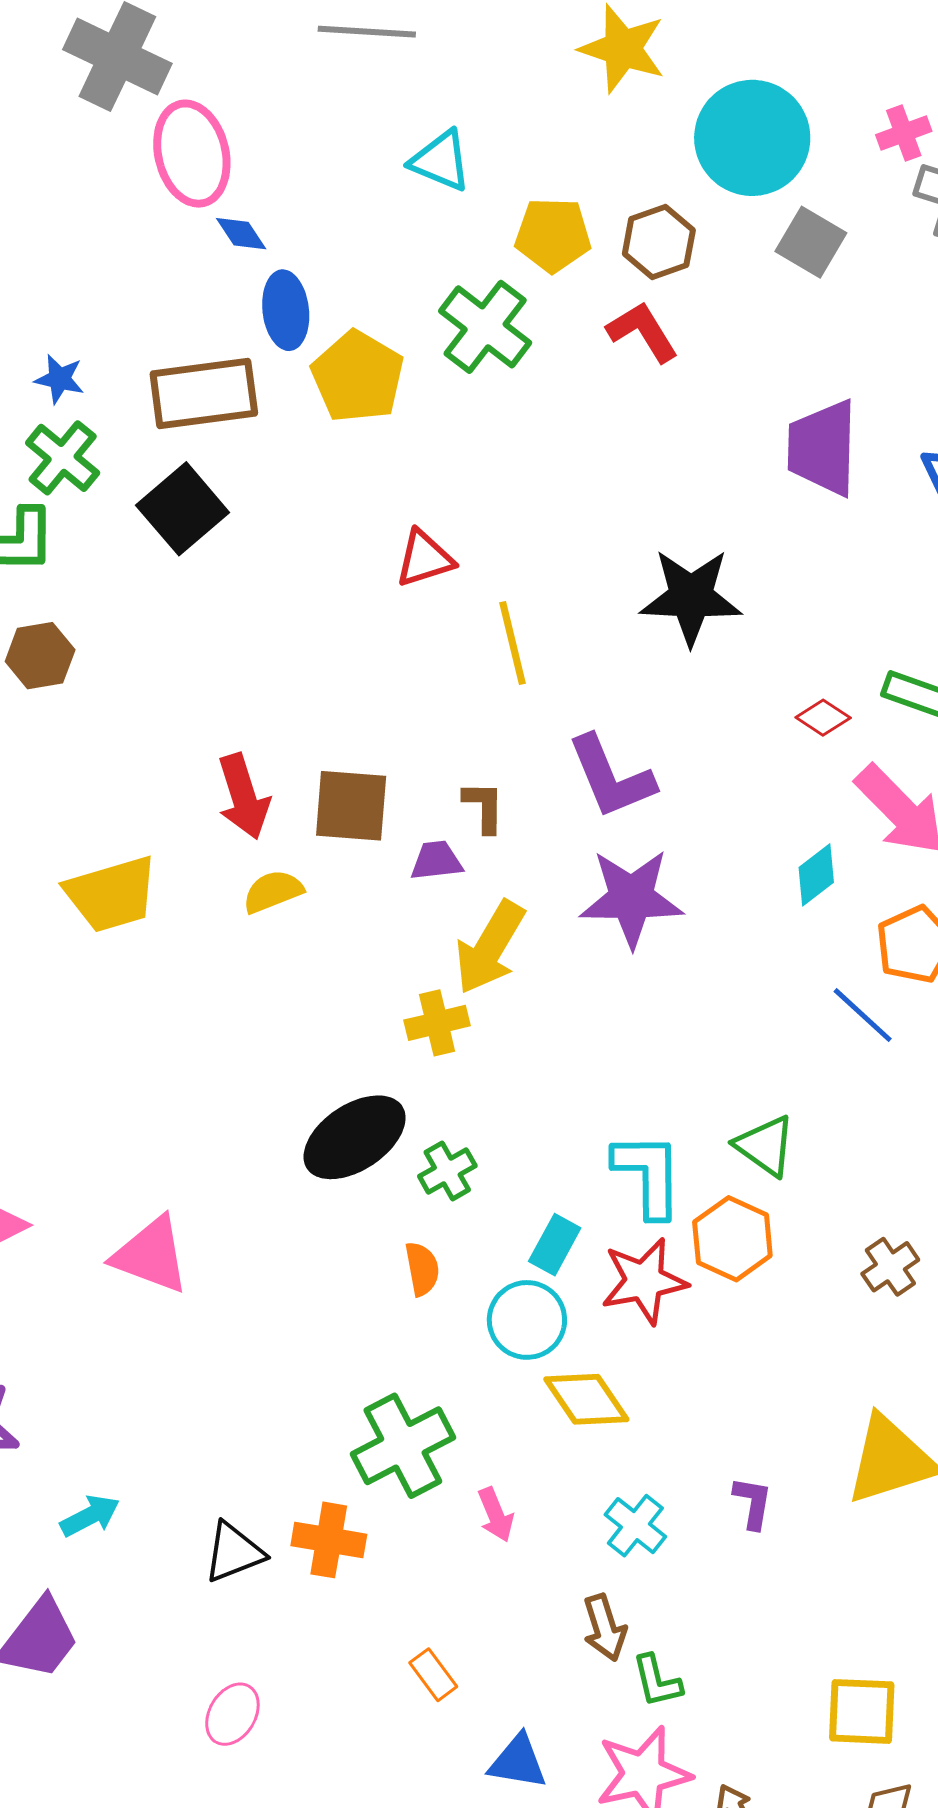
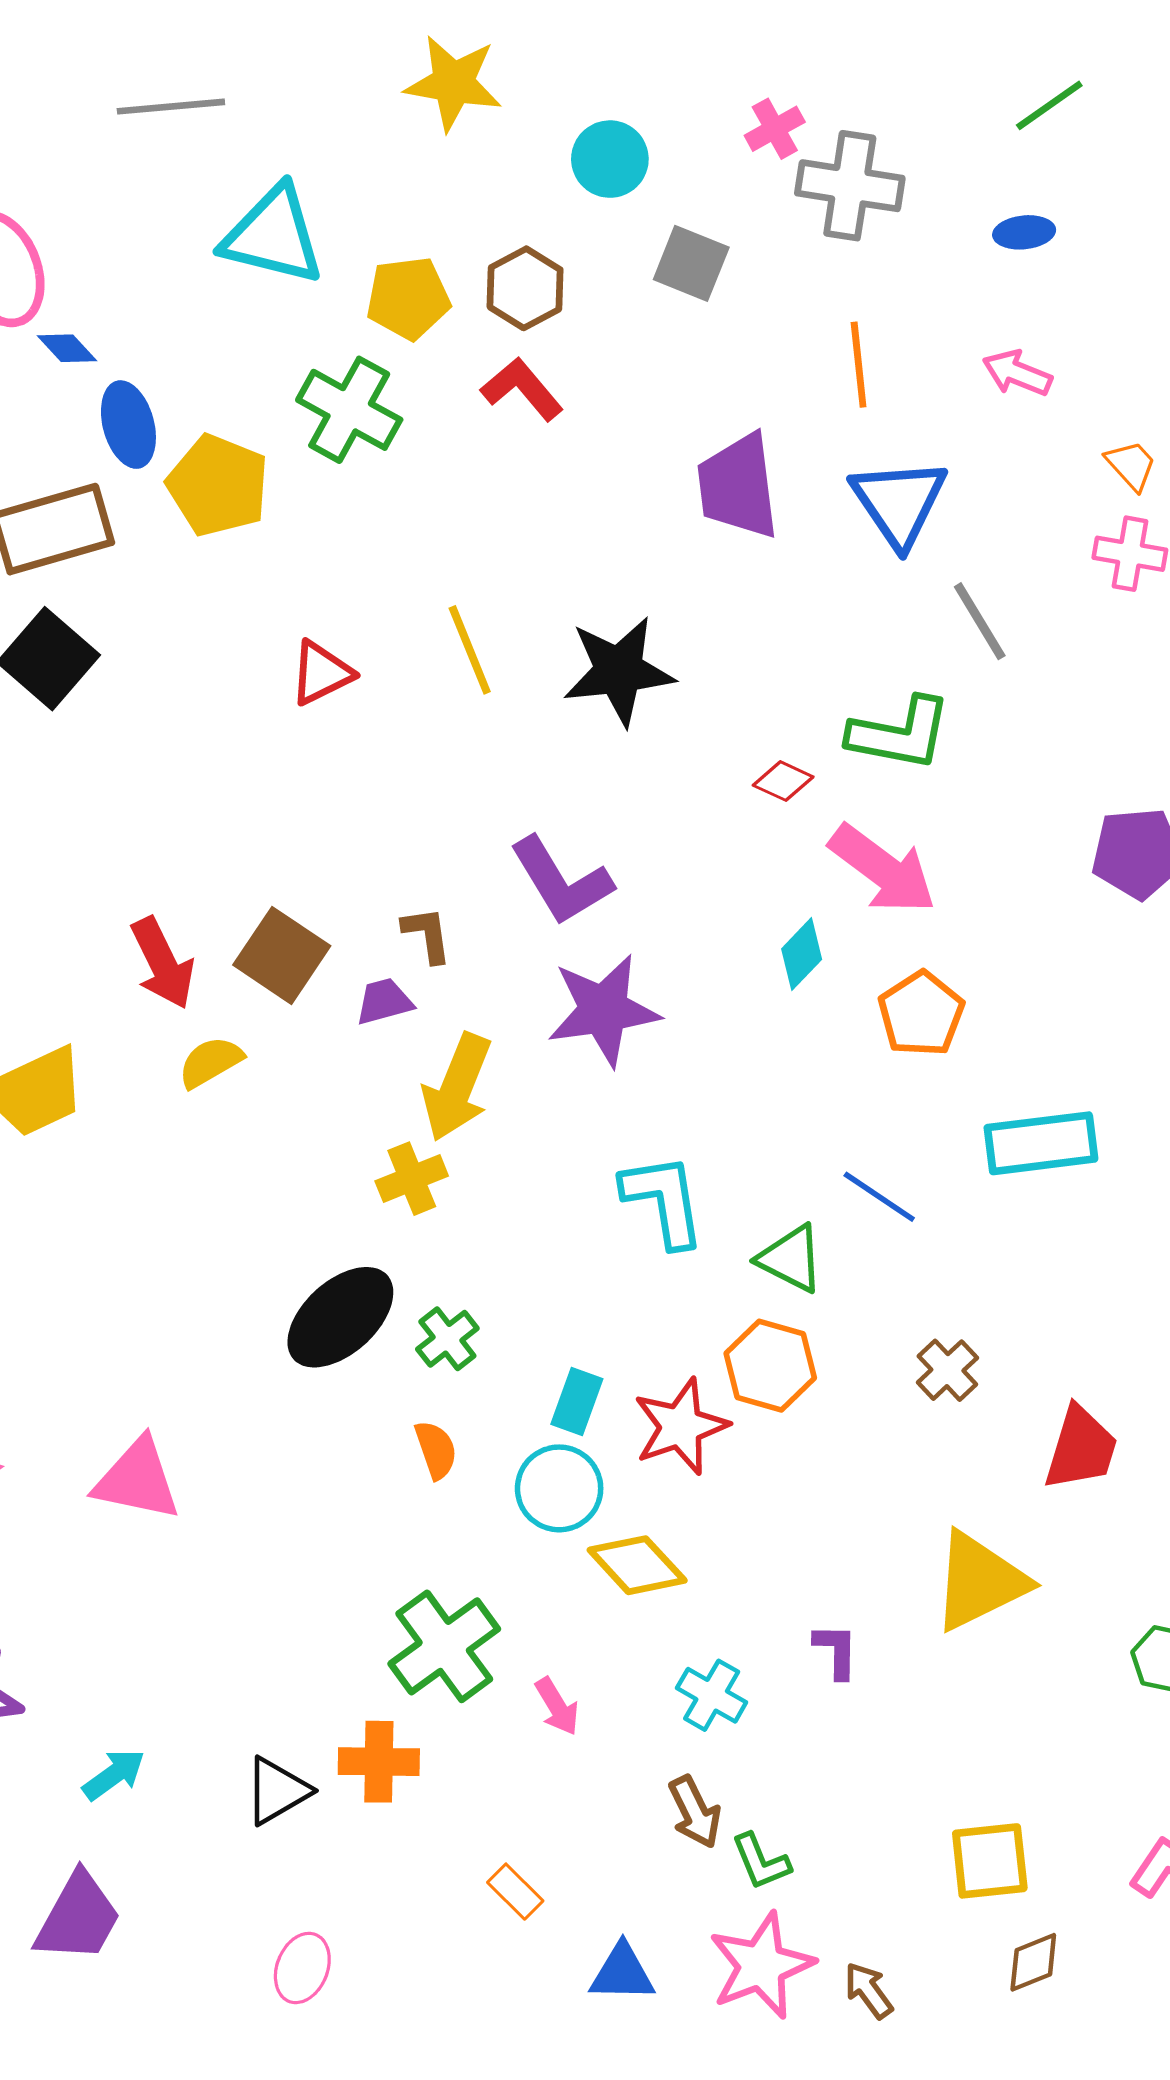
cyan circle: (752, 138) -> (610, 159), size x0.6
cyan triangle: (441, 161) -> (273, 236), size x1.5
yellow line: (513, 643) -> (470, 650), moved
brown square: (351, 806) -> (282, 955), turned 38
blue line: (863, 1015) -> (879, 1197), moved
cyan L-shape: (648, 1175) -> (664, 1200), moved

